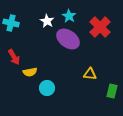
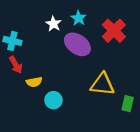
cyan cross: (11, 23) -> (12, 41), moved
yellow triangle: (90, 74) -> (102, 84), size x1.6

